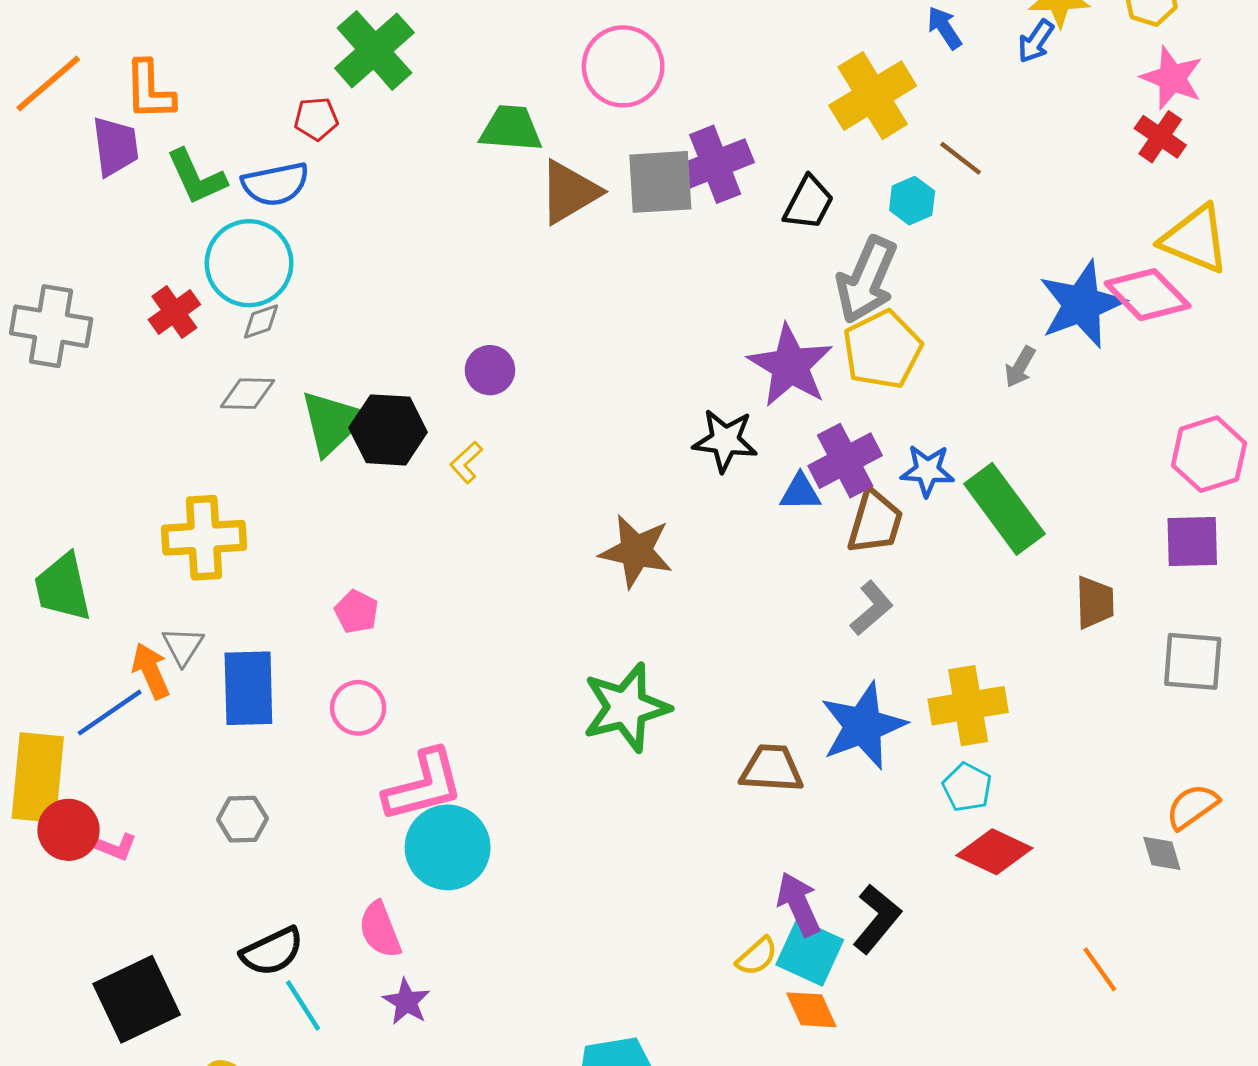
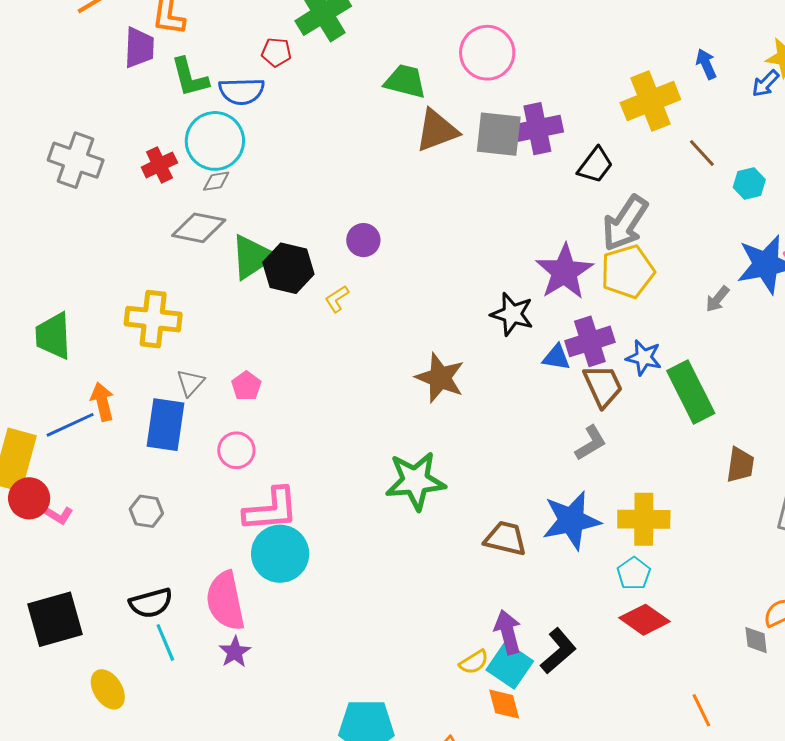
cyan hexagon: (912, 201) -> (749, 183), moved
gray diamond: (247, 394) -> (199, 228), size x1.4
brown trapezoid: (875, 522) -> (603, 386), turned -51
gray triangle: (183, 646) -> (190, 383), moved
pink semicircle: (380, 930) -> (225, 601), size x1.5

